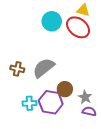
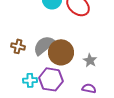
brown circle: (65, 89) -> (61, 52), moved, size x1.6
gray star: (85, 97) -> (90, 60), moved

